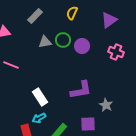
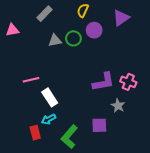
purple circle: (82, 46) -> (94, 30), moved
pink cross: (116, 52) -> (128, 82), moved
pink line: (11, 65) -> (31, 80), moved, turned -35
purple L-shape: (81, 90) -> (103, 82), moved

